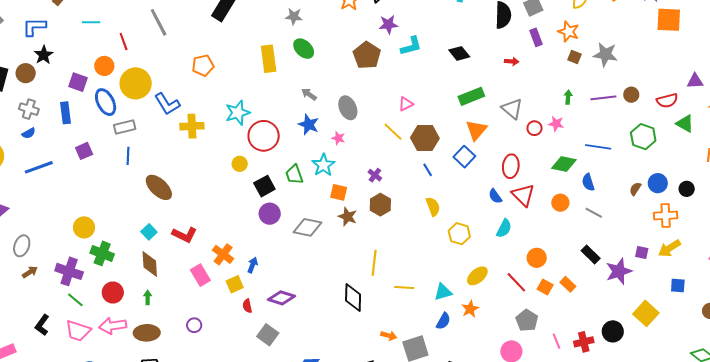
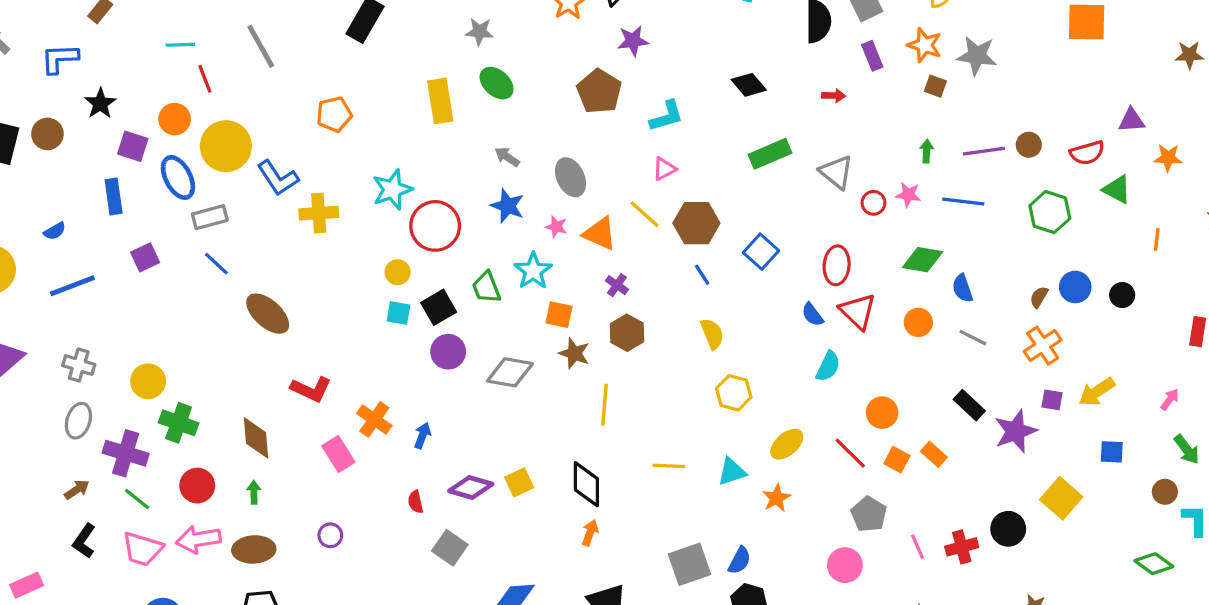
cyan line: (91, 22) -> (180, 45), moved
cyan L-shape: (411, 46) -> (667, 116), moved
gray star: (605, 54) -> (977, 56), moved
black star: (44, 55) -> (100, 103), moved
gray cross: (29, 109) -> (79, 365), moved
orange triangle: (476, 130) -> (600, 234), moved, turned -45
blue line: (598, 147) -> (963, 202), moved
blue line: (128, 156) -> (216, 264), turned -48
orange cross: (666, 215) -> (1043, 346), moved, turned -30
cyan square: (149, 232) -> (398, 313), moved, turned -35
yellow hexagon: (459, 234) -> (734, 393), moved
gray ellipse: (22, 246) -> (78, 421), moved
yellow line: (374, 263) -> (605, 405), moved
brown arrow: (30, 272) -> (77, 490), moved
yellow square: (235, 284) -> (519, 482), moved
blue semicircle: (443, 321) -> (740, 560), moved
orange arrow: (389, 336) -> (590, 533), moved, turned -84

